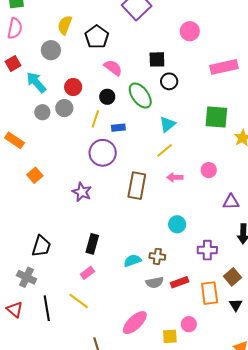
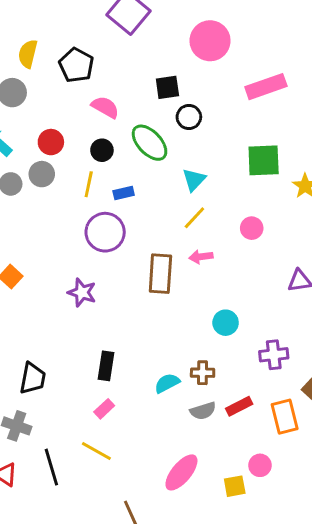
pink circle: (190, 31) -> (210, 41), size x1.4
pink circle: (209, 170) -> (252, 228), moved
pink arrow: (175, 177) -> (201, 257), moved

